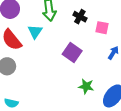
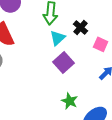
cyan triangle: (35, 32) -> (57, 38), moved

